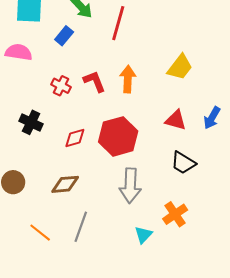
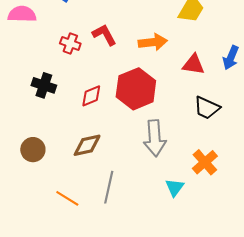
orange arrow: (128, 79) -> (153, 42), moved, turned 88

